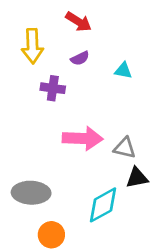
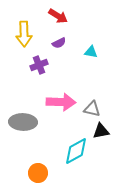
purple cross: (53, 88) -> (39, 65), turned -30
gray ellipse: (31, 193) -> (23, 122), moved

